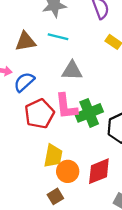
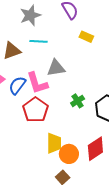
pink L-shape: (66, 106) -> (37, 83), moved
green cross: (89, 113) -> (78, 101), size x0.6

